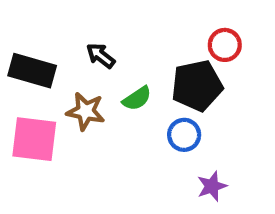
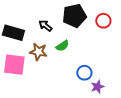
black pentagon: (197, 86) -> (74, 16), moved
blue circle: (184, 135) -> (84, 73), moved

